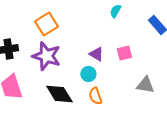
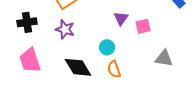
purple triangle: (96, 54) -> (121, 18), moved, turned 35
purple star: (46, 56) -> (65, 29), size x0.7

